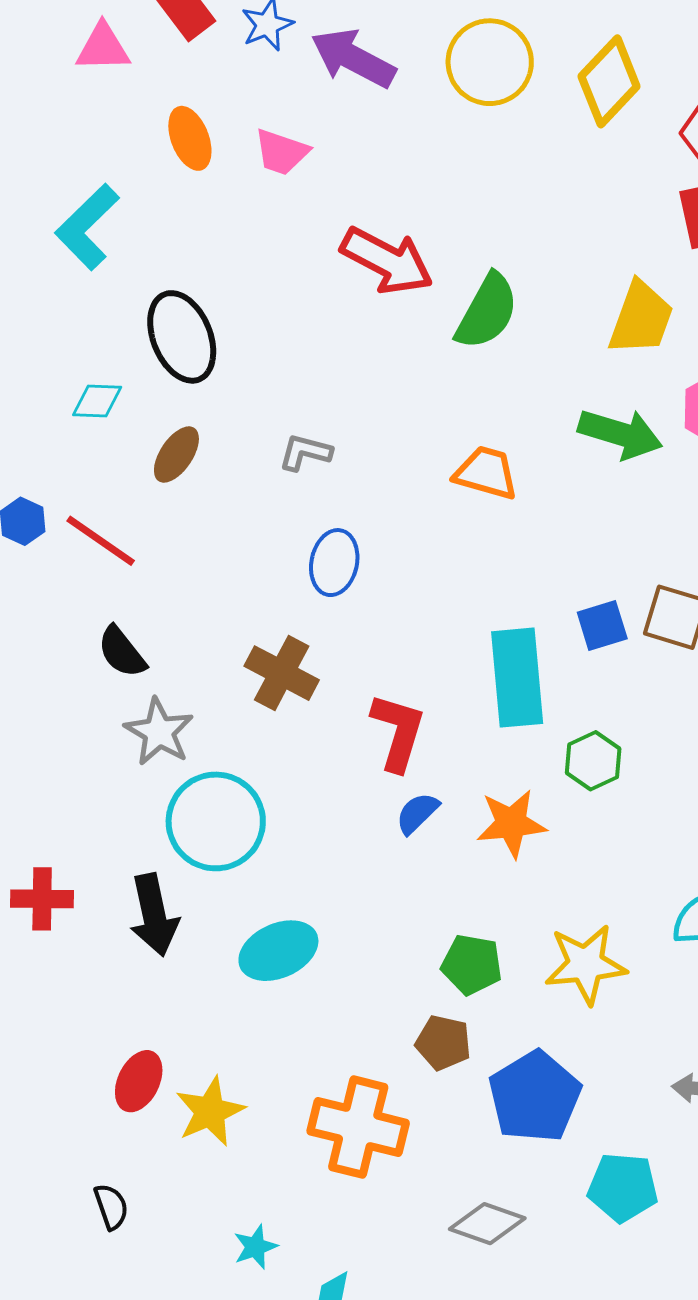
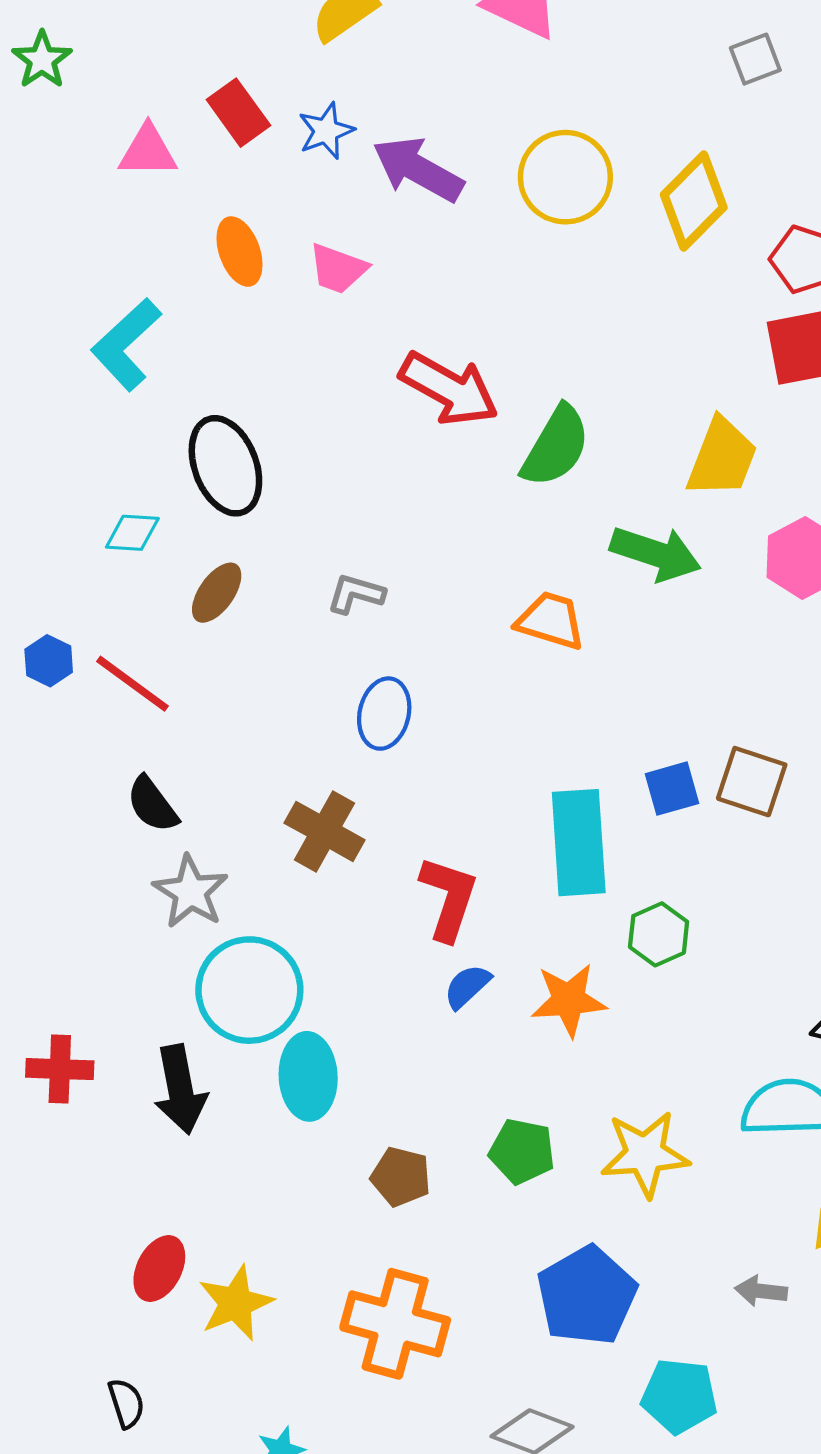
green arrow: (620, 434) -> (656, 553), moved
cyan ellipse: (278, 951) -> (308, 1076), moved, turned -70
brown pentagon: (443, 1043) -> (401, 1177), moved

